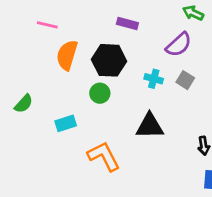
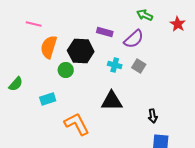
purple rectangle: (127, 24) -> (105, 32), moved
green circle: (100, 93) -> (66, 70), moved

